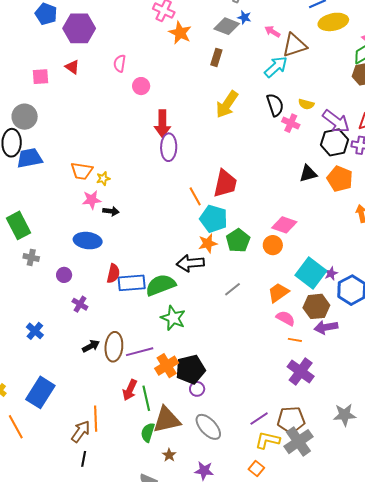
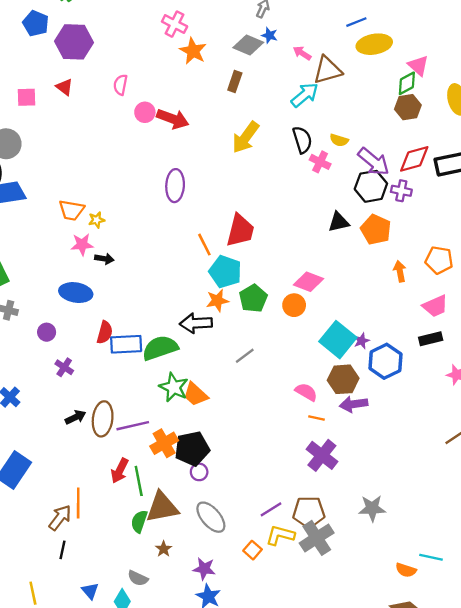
red arrow: (162, 124) -> (173, 119), moved, turned -72
orange trapezoid: (278, 293) -> (195, 394), moved, turned -105
orange square: (256, 469) -> (252, 550), moved

